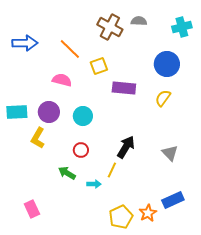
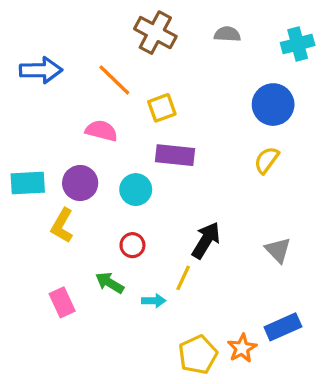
brown cross: (110, 27) -> (155, 33), moved
purple rectangle: (124, 88) -> (175, 155), moved
pink rectangle: (32, 209) -> (62, 302), moved

